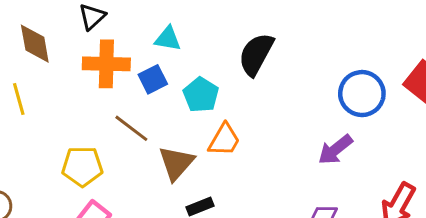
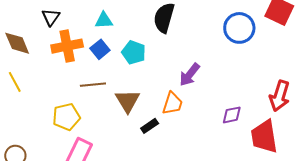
brown line: (131, 128) -> (93, 85), turned -30
orange trapezoid: (224, 140) -> (172, 103), moved
purple arrow: (335, 150) -> (190, 75), moved

